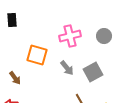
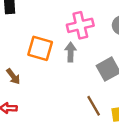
gray arrow: (67, 68) -> (71, 52), moved, turned -140

